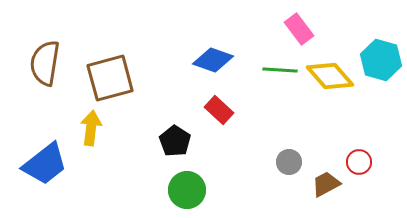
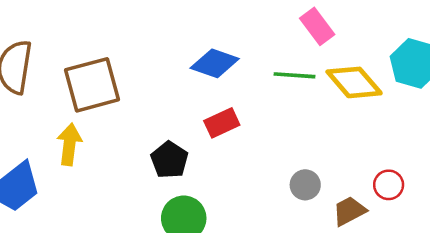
red rectangle: (219, 110) -> (222, 123), turned -68

